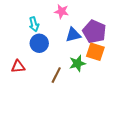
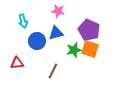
cyan arrow: (34, 24) -> (23, 21), moved
blue triangle: (73, 35) -> (56, 33), moved
green star: (77, 63) -> (74, 50), moved

